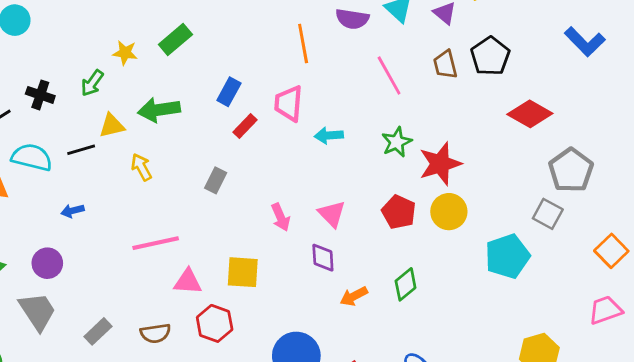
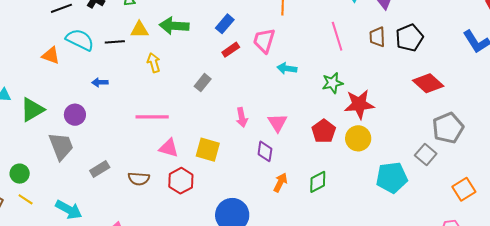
orange arrow: (354, 296) -> (280, 182), turned 132

